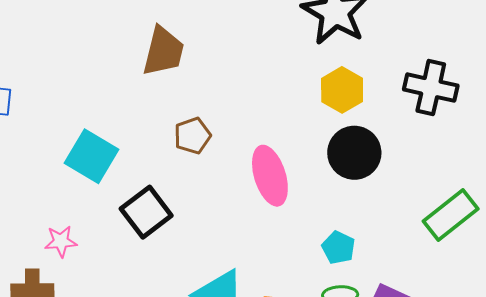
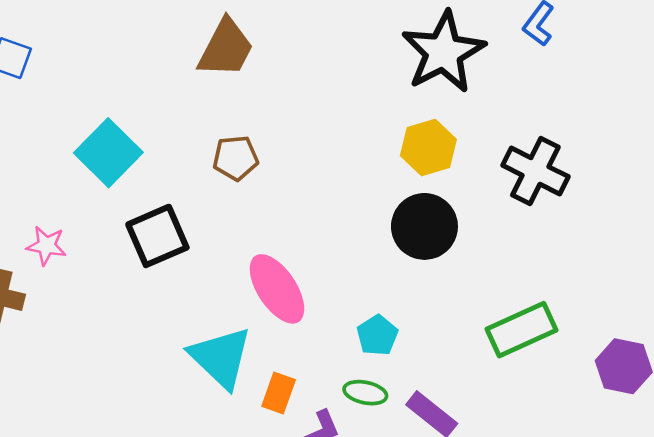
pink ellipse: (270, 176) -> (277, 289), moved, turned -30

